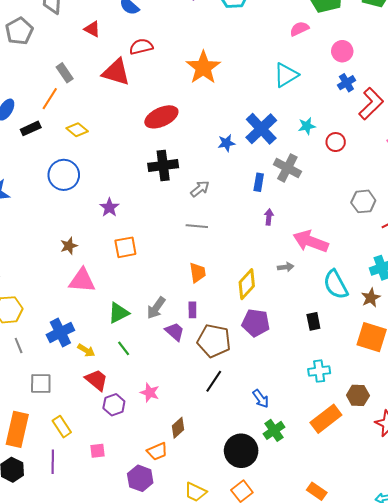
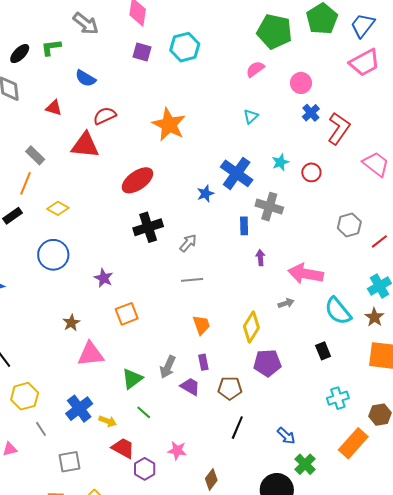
cyan triangle: (286, 75) -> (251, 116), size x0.6
brown pentagon: (214, 341) -> (230, 388), size x0.7

